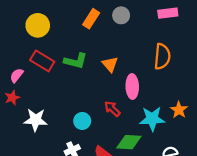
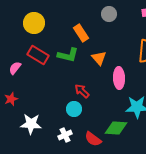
orange rectangle: (91, 19) -> (81, 33), moved, turned -66
red star: (12, 98) -> (11, 99), moved
red arrow: (112, 109) -> (82, 91), moved
white star: (36, 120) -> (31, 124), moved

